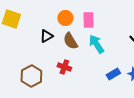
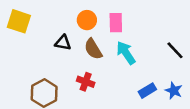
black triangle: (46, 36) -> (63, 43), turned 40

